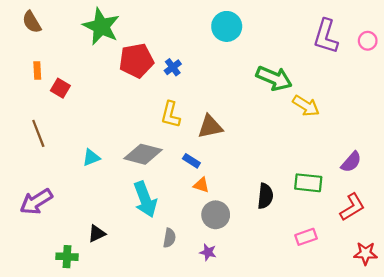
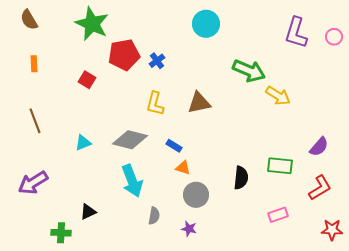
red square: (60, 88) -> (87, 80), moved
brown triangle: (210, 127) -> (199, 103), moved

